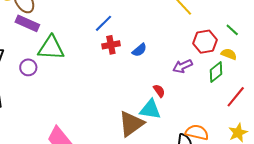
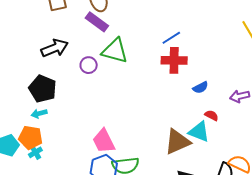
red cross: (111, 45) -> (174, 60), size x1.4
blue semicircle: (139, 50) -> (200, 87), moved
red semicircle: (159, 91) -> (212, 115), turned -40

